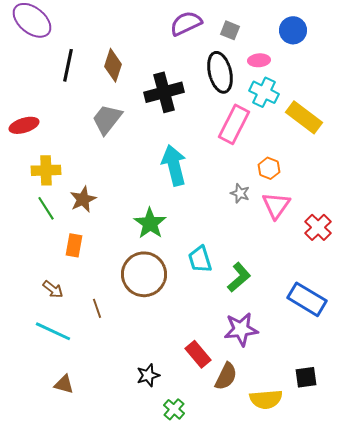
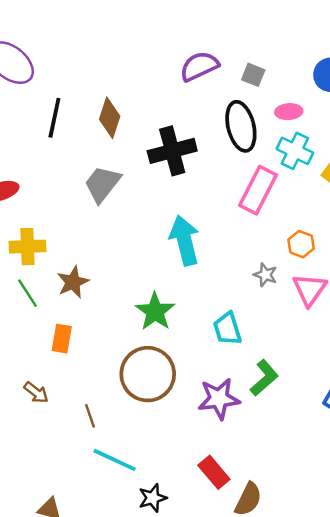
cyan trapezoid: (200, 259) -> (227, 329), moved
purple star: (241, 329) -> (219, 399), moved
cyan line: (53, 331) -> (115, 460), moved

